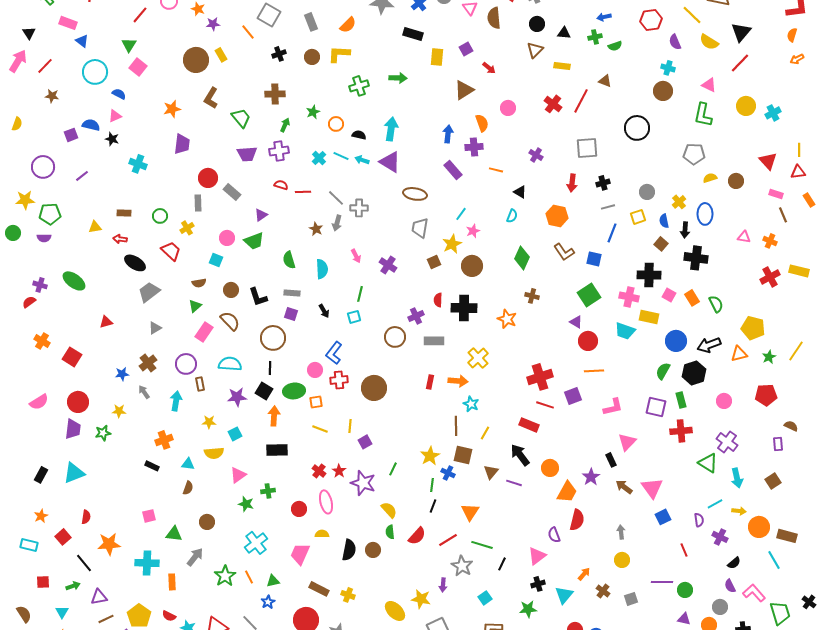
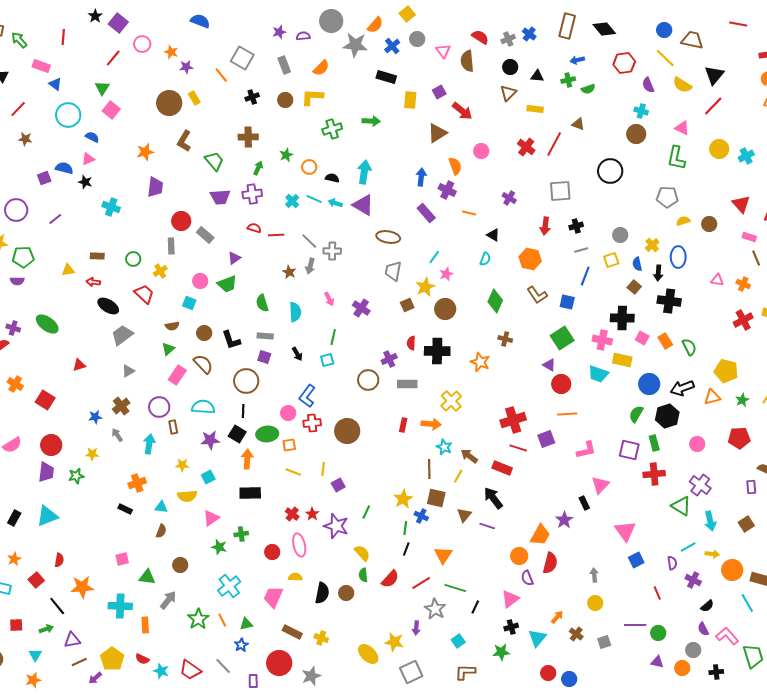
red arrow: (489, 68) -> (462, 111), size x1.5
purple cross: (474, 147) -> (447, 190), turned 30
orange circle: (550, 468) -> (519, 556), moved
brown arrow: (624, 487) -> (469, 456), moved

